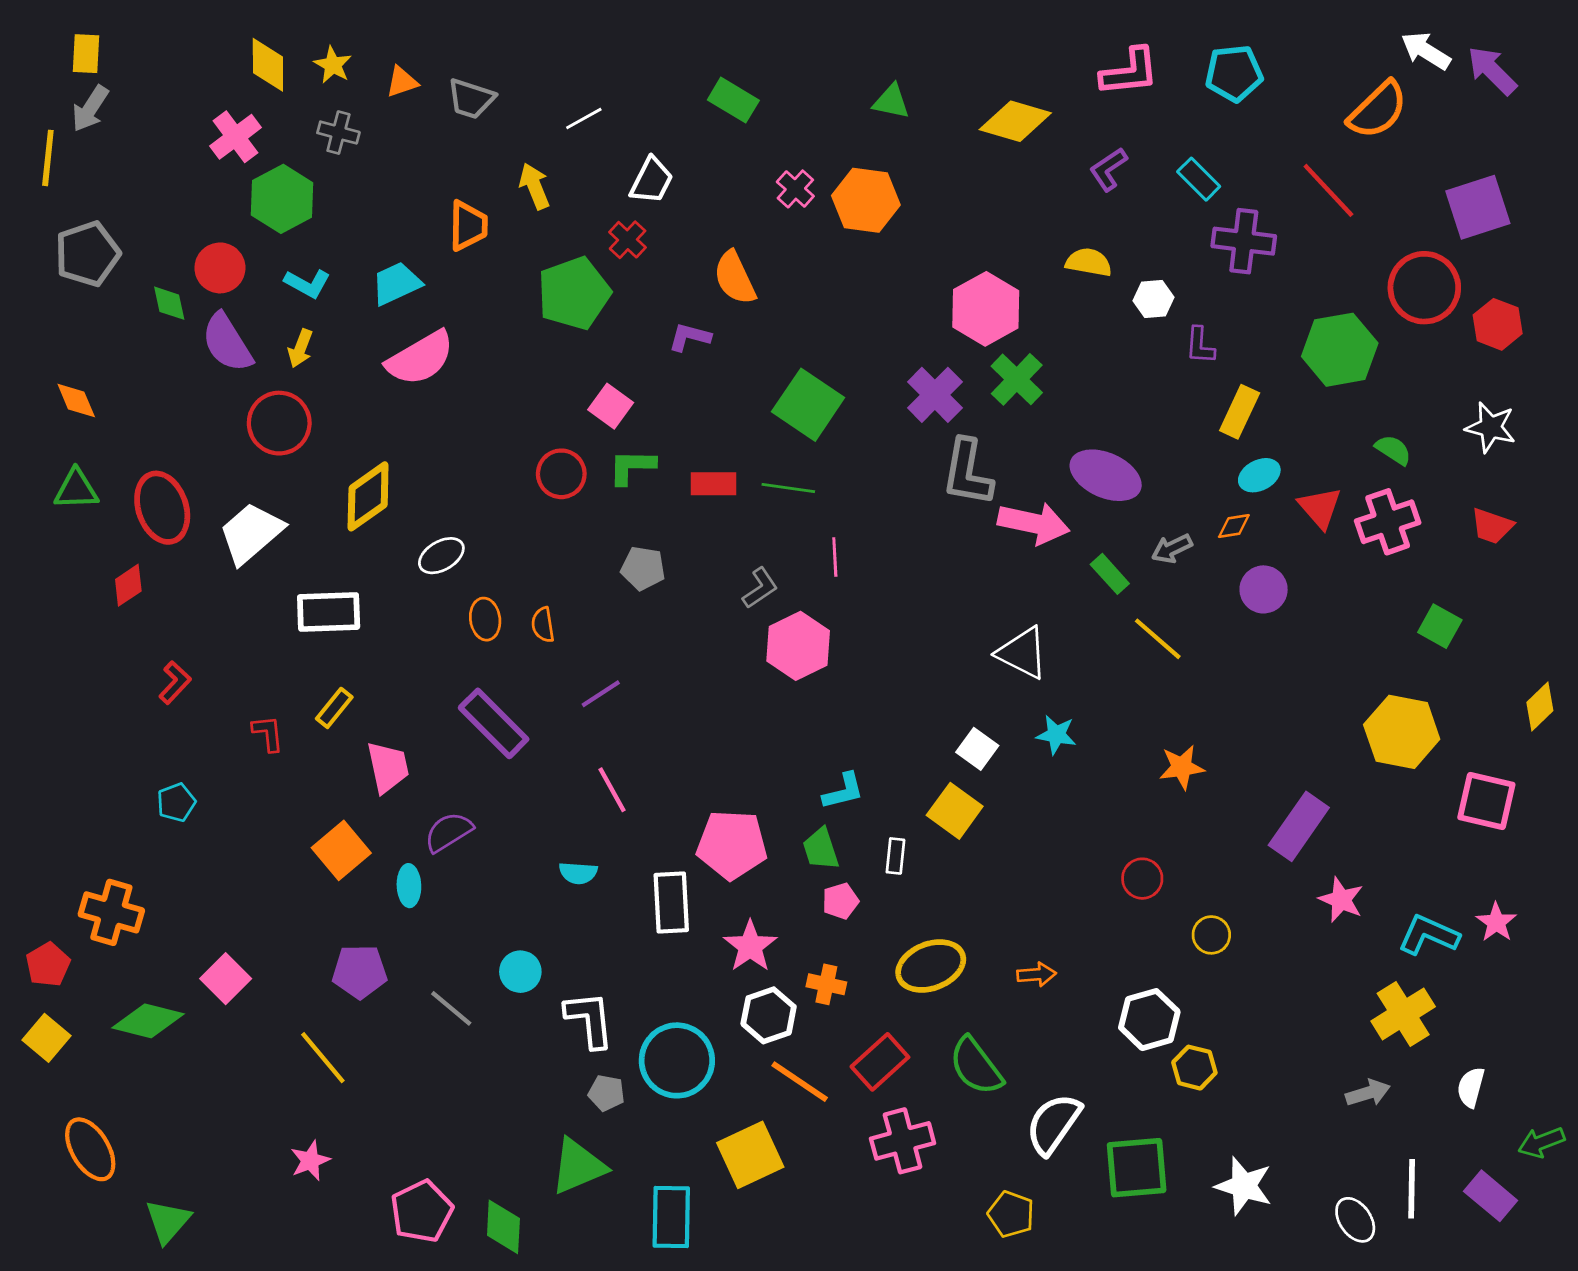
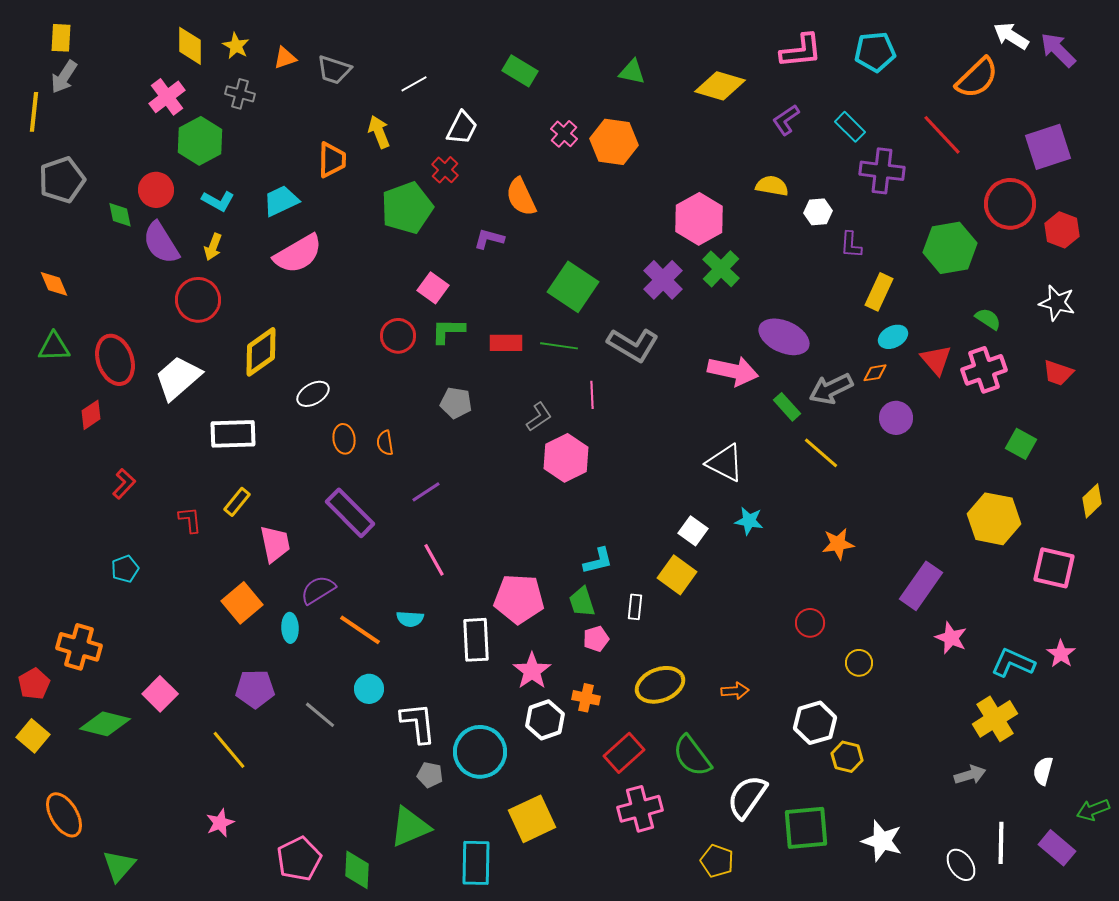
gray L-shape: (967, 472) -> (633, 345), moved, turned -69
gray arrow: (1172, 549) -> (831, 389), size x1.5
orange line: (800, 1082) -> (360, 630), moved

